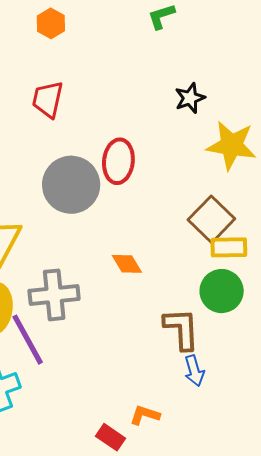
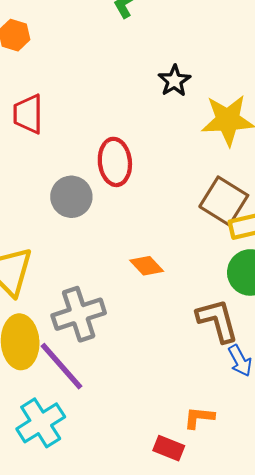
gray circle: (71, 185) -> (71, 197), size x0.7

